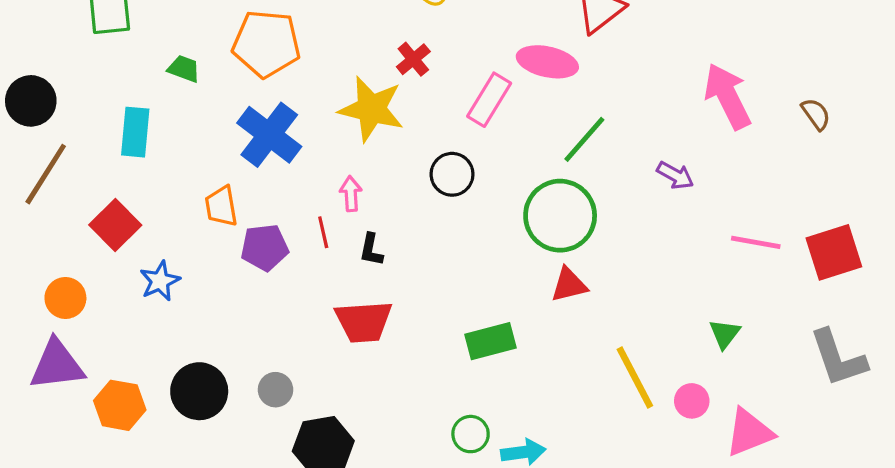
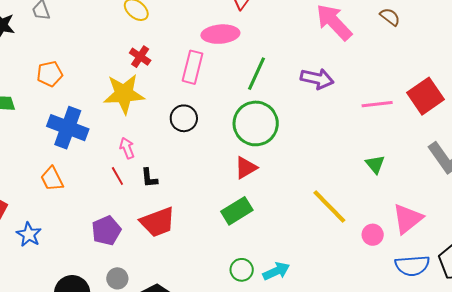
orange pentagon: (266, 44) -> (50, 74), size x0.6
purple arrow: (675, 175) -> (317, 79), size x1.4
purple pentagon: (265, 247) -> (106, 231), moved
red triangle: (569, 285) -> (246, 168), moved
pink circle: (692, 401) -> (373, 235), moved

